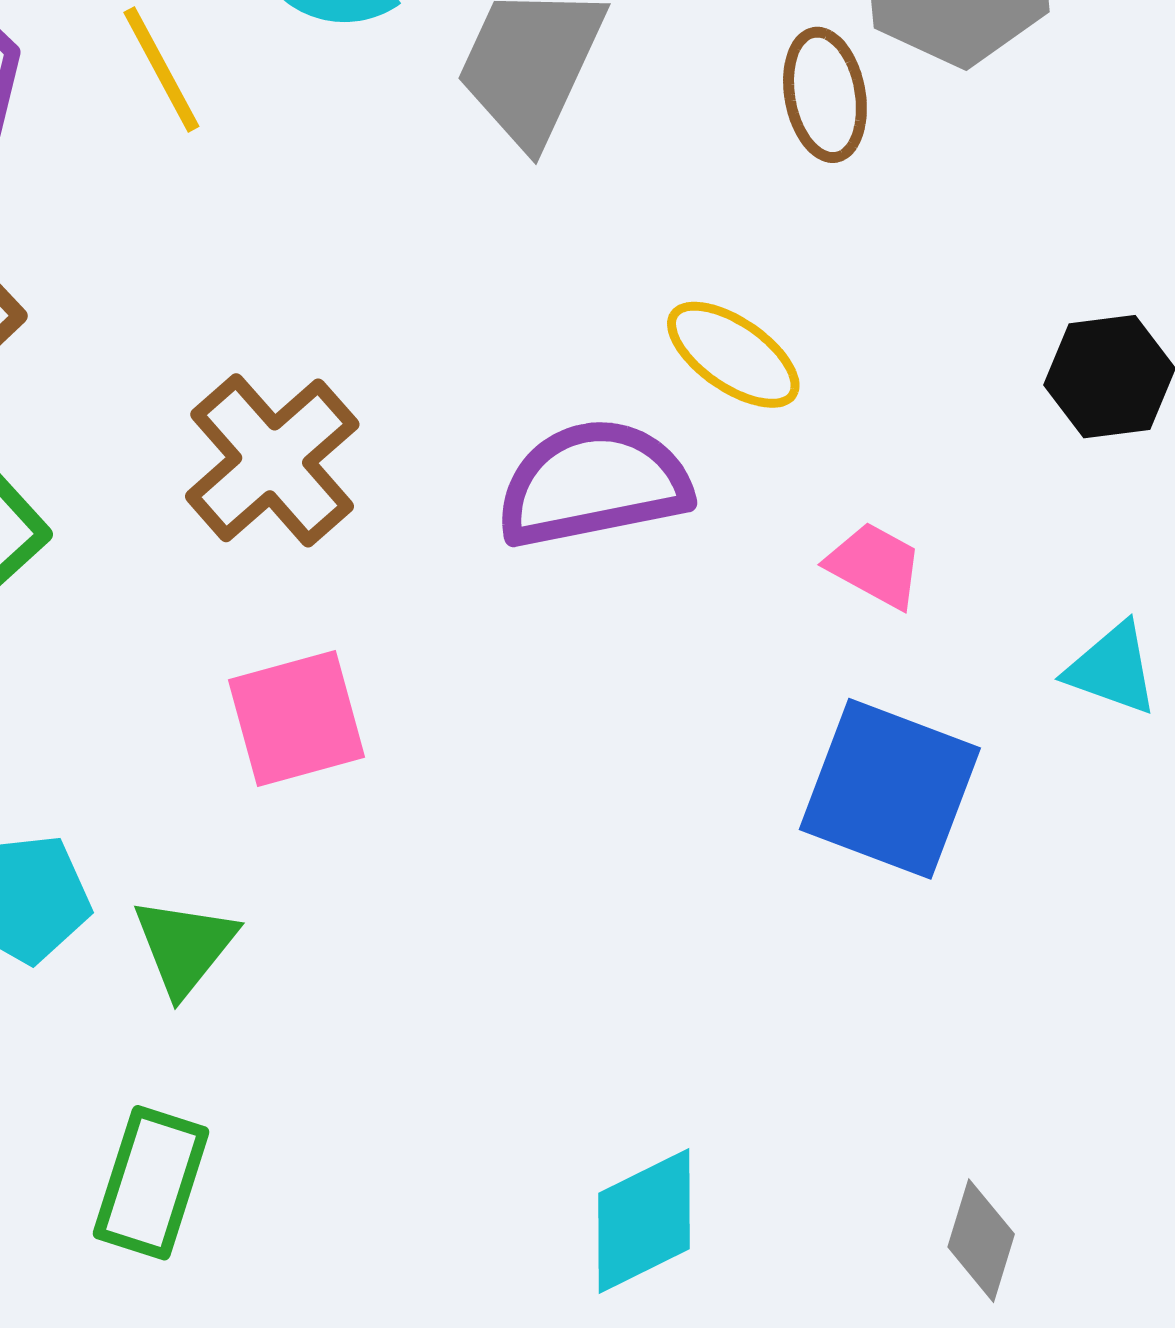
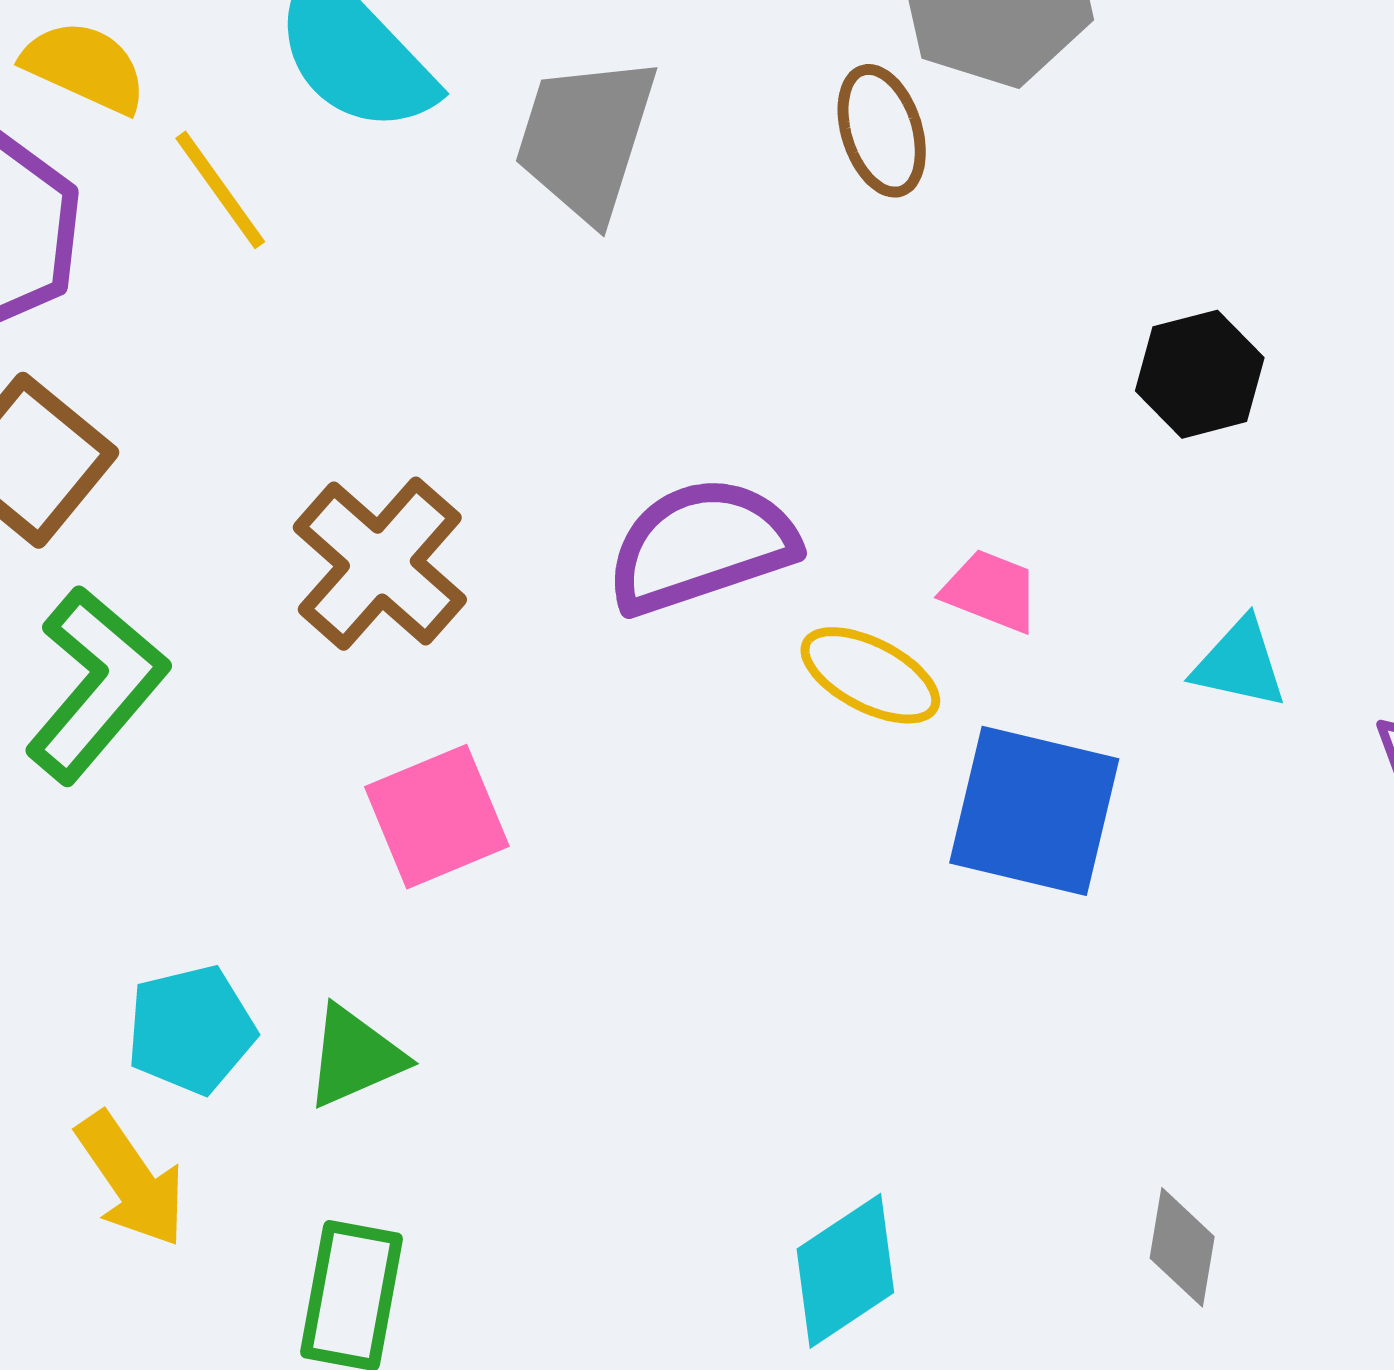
yellow ellipse: (733, 355) -> (870, 675), moved
green triangle: (185, 946) -> (355, 1057), turned 35

